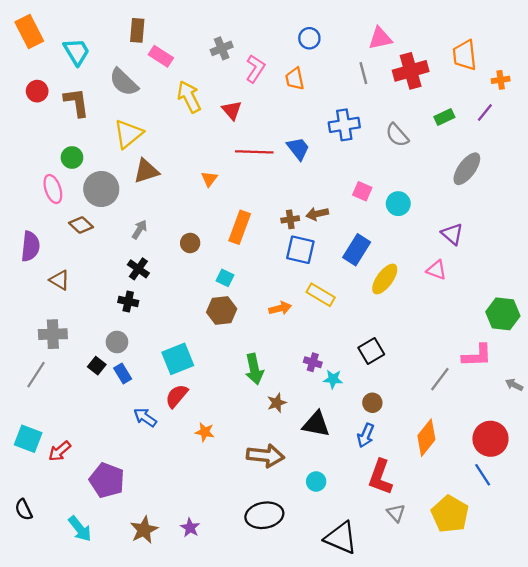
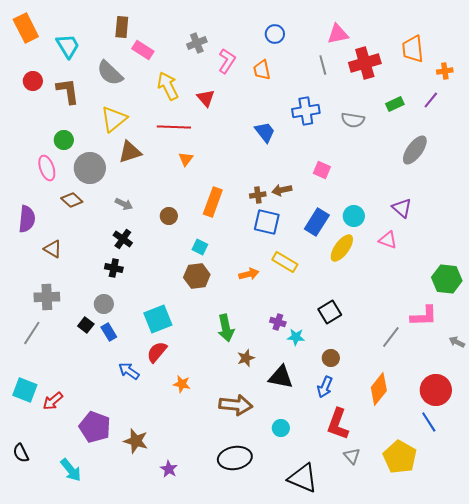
gray semicircle: (397, 135) -> (353, 120), turned -40
red line: (254, 152) -> (174, 127), moved
cyan circle: (398, 204) -> (354, 216), moved
gray arrow: (139, 230) -> (124, 204), turned 84
brown star: (144, 530) -> (136, 441), moved, turned -30

